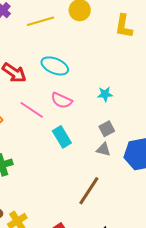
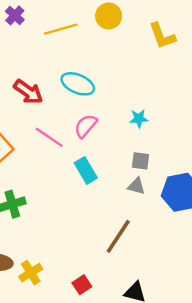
yellow L-shape: (124, 26) -> (162, 36), turned -30
pink semicircle: (62, 100) -> (86, 126), turned 105
gray square: (107, 129) -> (140, 161), turned 35

